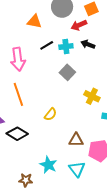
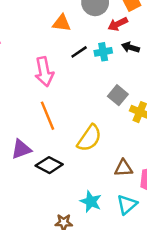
gray square: (67, 72) -> (118, 95), moved
yellow semicircle: (50, 114) -> (89, 138), size x1.6
cyan triangle: (77, 169) -> (127, 205), turned 30

